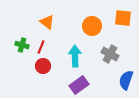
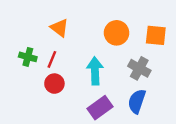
orange square: (123, 18) -> (156, 35), moved
blue semicircle: (126, 80) -> (137, 101), moved

